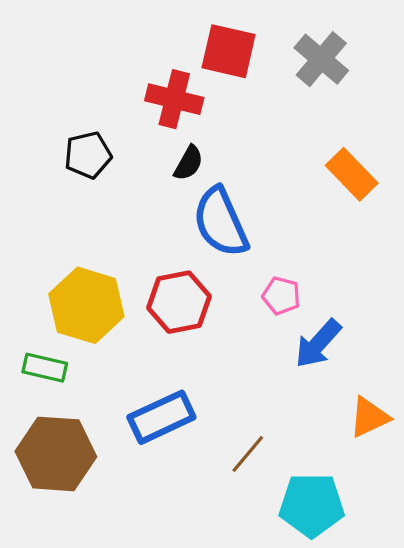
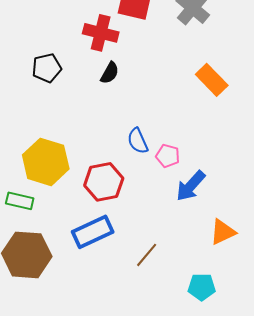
blue semicircle: (221, 222) -> (138, 141), moved, size x0.6
red hexagon: (179, 302) -> (104, 182), moved
cyan pentagon: (312, 505) -> (202, 287), moved, size x0.7

